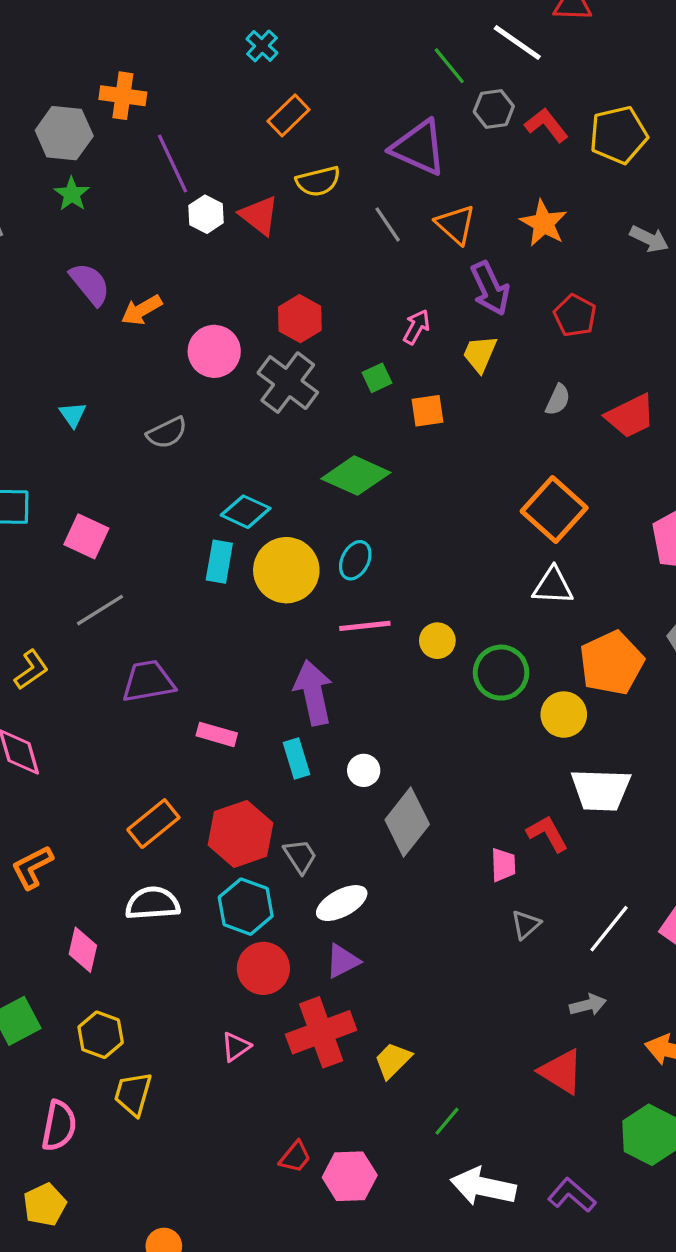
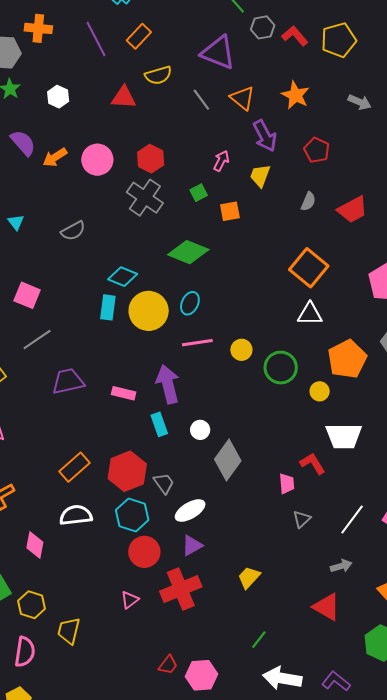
purple line: (173, 164) -> (96, 39), moved
white hexagon: (206, 214) -> (58, 97), moved
red triangle: (259, 215) -> (124, 97), turned -32
pink circle: (214, 351) -> (97, 160), moved
yellow circle: (564, 715) -> (320, 391), size x0.7
pink rectangle: (217, 734) -> (124, 393), moved
yellow hexagon: (101, 1035) -> (32, 605), moved
yellow trapezoid: (393, 1060) -> (249, 577), moved

